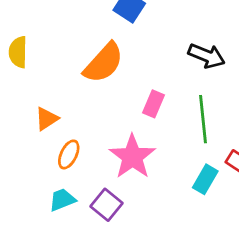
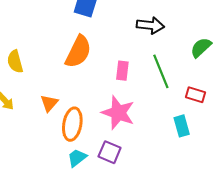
orange ellipse: (69, 154) -> (72, 124), size x1.5
cyan rectangle: (205, 179) -> (182, 126), moved, turned -30

